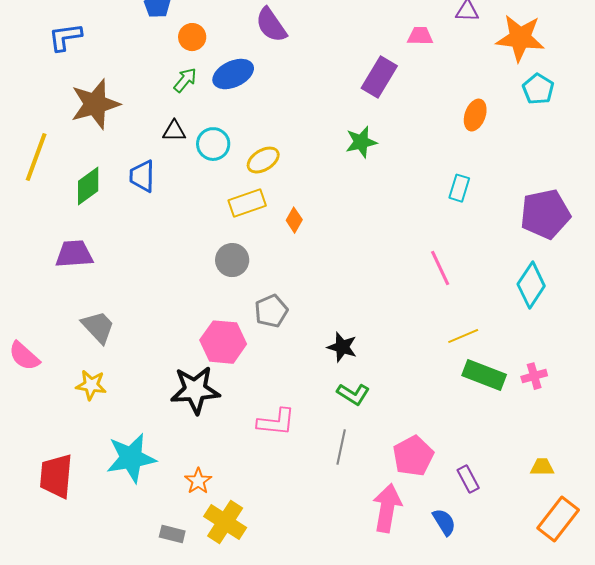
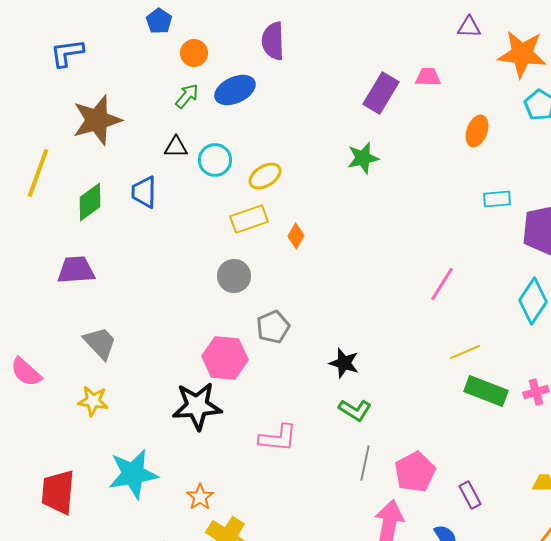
purple semicircle: (271, 25) -> (273, 41), turned 33
pink trapezoid: (420, 36) -> (428, 77), moved
cyan rectangle: (459, 188) -> (497, 199), moved, turned 68
pink line: (440, 268) -> (442, 284), turned 57
gray line: (341, 447) -> (365, 463), moved

